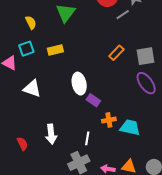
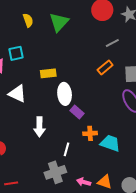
gray line: (123, 15) -> (112, 43), moved
yellow semicircle: (31, 23) -> (28, 20), moved
yellow rectangle: (55, 50) -> (48, 73), moved
white arrow: (51, 134) -> (39, 127), moved

